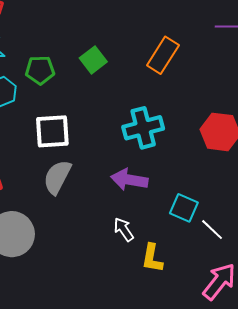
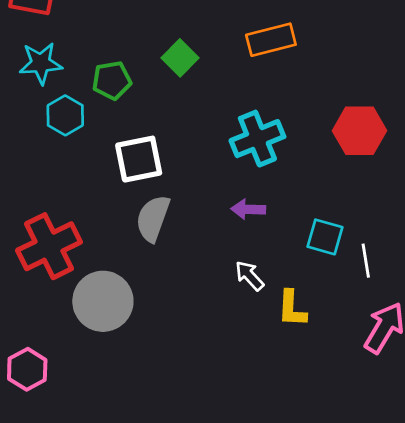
orange rectangle: (163, 55) -> (271, 40), turned 51
purple arrow: (129, 180) -> (248, 209), size x0.7
white line: (212, 230) -> (366, 261), turned 45

